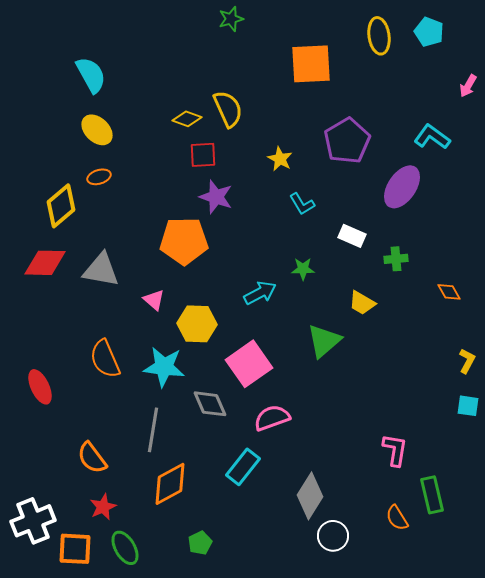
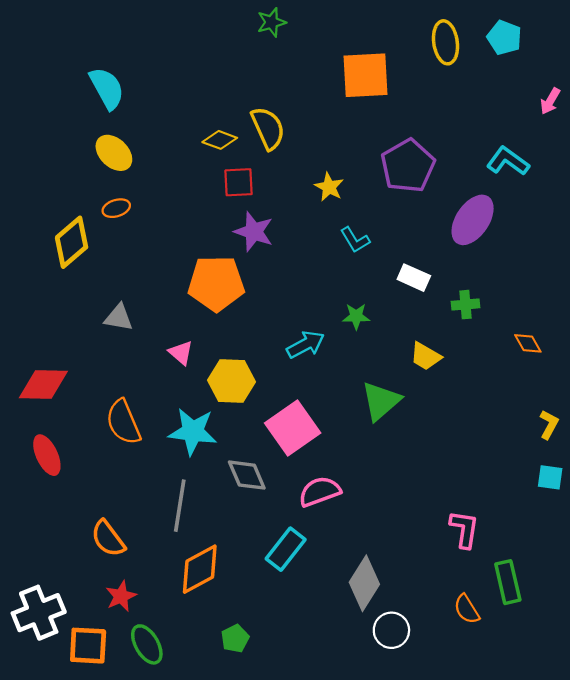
red diamond: (45, 263) -> (43, 385), moved
gray triangle: (101, 270) -> (119, 317), size x0.7

